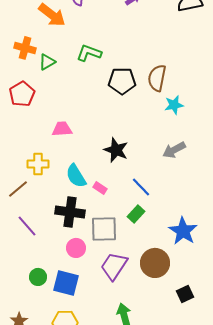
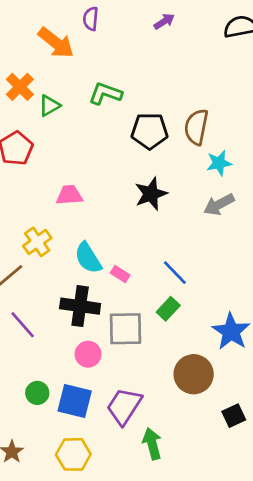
orange cross: (25, 48) -> (20, 87), turned 30
black star: (116, 150) -> (151, 194), moved, turned 30
gray arrow: (174, 150) -> (219, 204), moved
yellow cross: (38, 164) -> (37, 242), turned -35
purple trapezoid: (114, 266) -> (124, 406), moved

